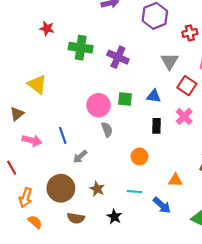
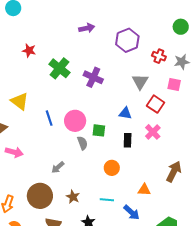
red cross: (190, 33) -> (159, 56), turned 32
green cross: (81, 48) -> (60, 68), turned 30
green square: (125, 99) -> (99, 130), moved
blue line: (63, 135) -> (49, 118), moved

